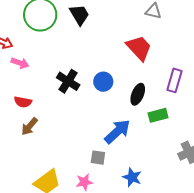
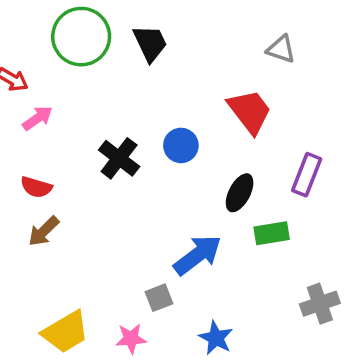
pink arrow: (20, 63) -> (38, 118), turned -60
blue circle: (103, 82) -> (181, 145), moved
gray square: (98, 158) -> (159, 298), turned -35

